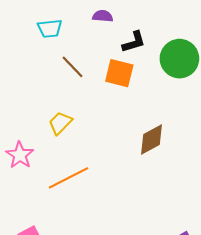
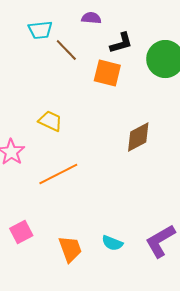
brown line: (73, 67) -> (66, 50), moved
yellow trapezoid: (60, 123) -> (50, 121), turned 70

